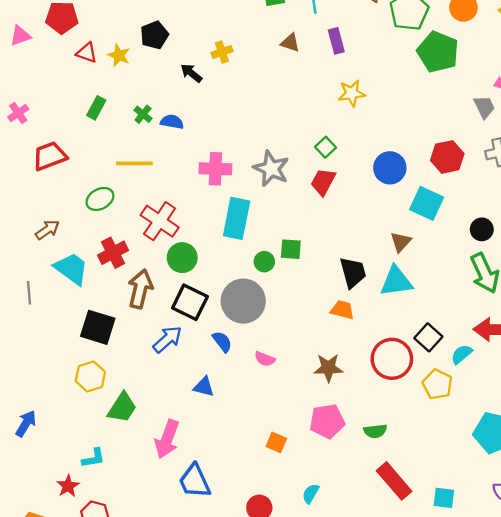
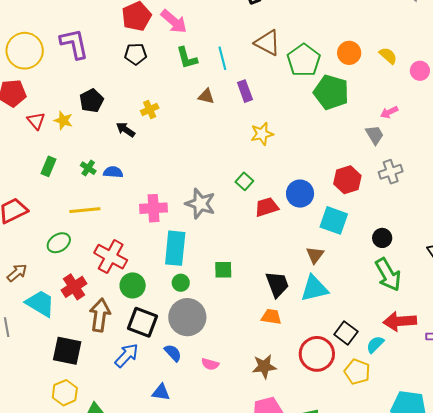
red triangle: (87, 53) -> (36, 121), turned 36
red trapezoid: (323, 182) -> (267, 207), moved, turned 50
green circle: (264, 262) -> (181, 283), moved

